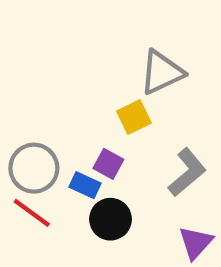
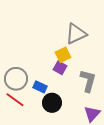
purple square: (108, 164) -> (60, 68), moved
gray L-shape: (187, 172) -> (88, 81), turned -35

